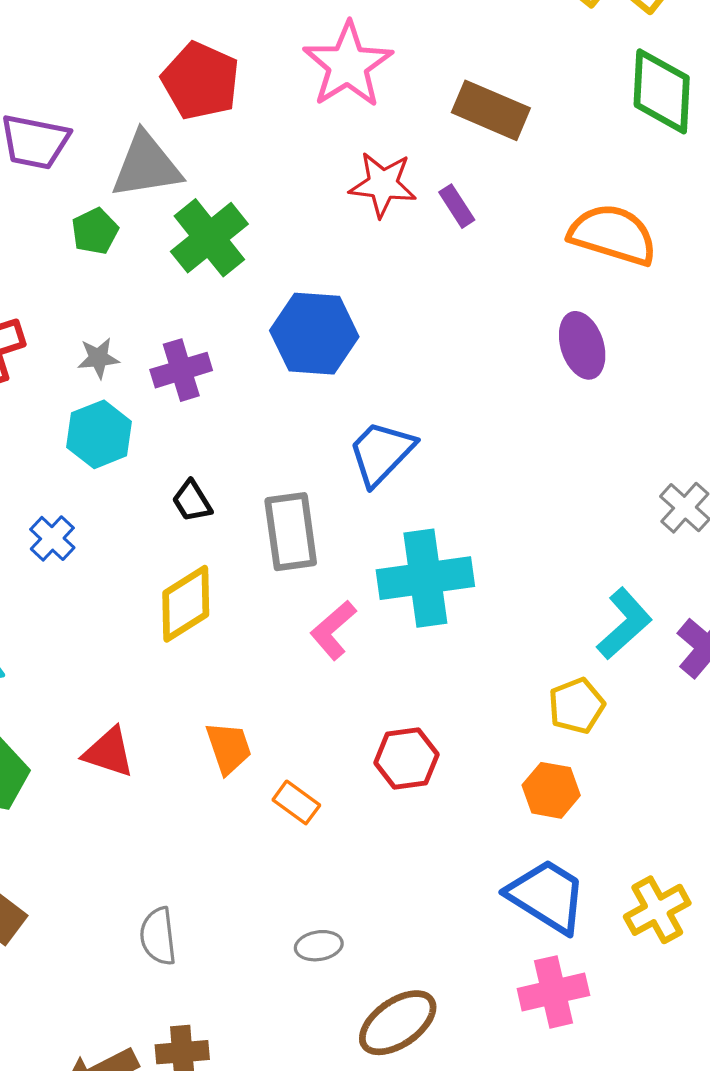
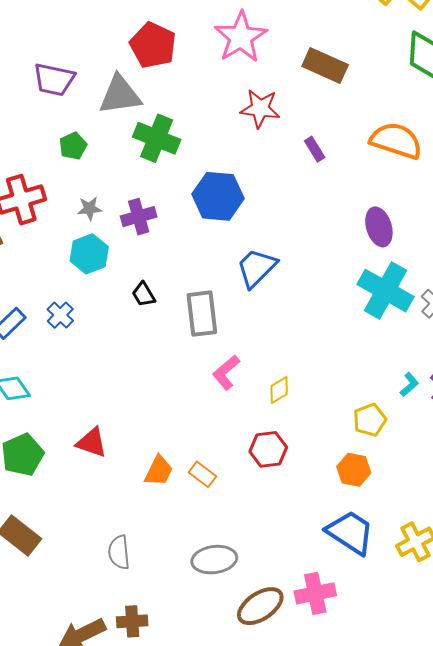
purple rectangle: (457, 206) -> (315, 149), moved
green pentagon: (95, 231) -> (73, 146), moved
green cross: (209, 238) -> (157, 138), turned -30
purple ellipse: (582, 345) -> (379, 227), moved
cyan cross: (425, 578) -> (385, 291), moved, turned 36
yellow diamond: (186, 604) -> (279, 390), moved, size x0.6
cyan L-shape: (624, 624) -> (409, 385), moved, size x0.6
orange trapezoid: (229, 748) -> (159, 471), moved, turned 44
gray ellipse: (319, 946) -> (214, 560), size x1.6
pink cross: (553, 992) -> (315, 593), moved

